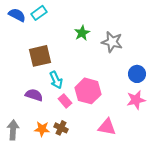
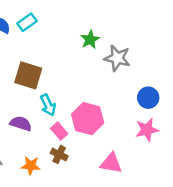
green star: (82, 33) -> (90, 40), moved
brown square: (40, 56) -> (28, 75), turned 30
brown cross: (61, 128) -> (59, 155), moved

